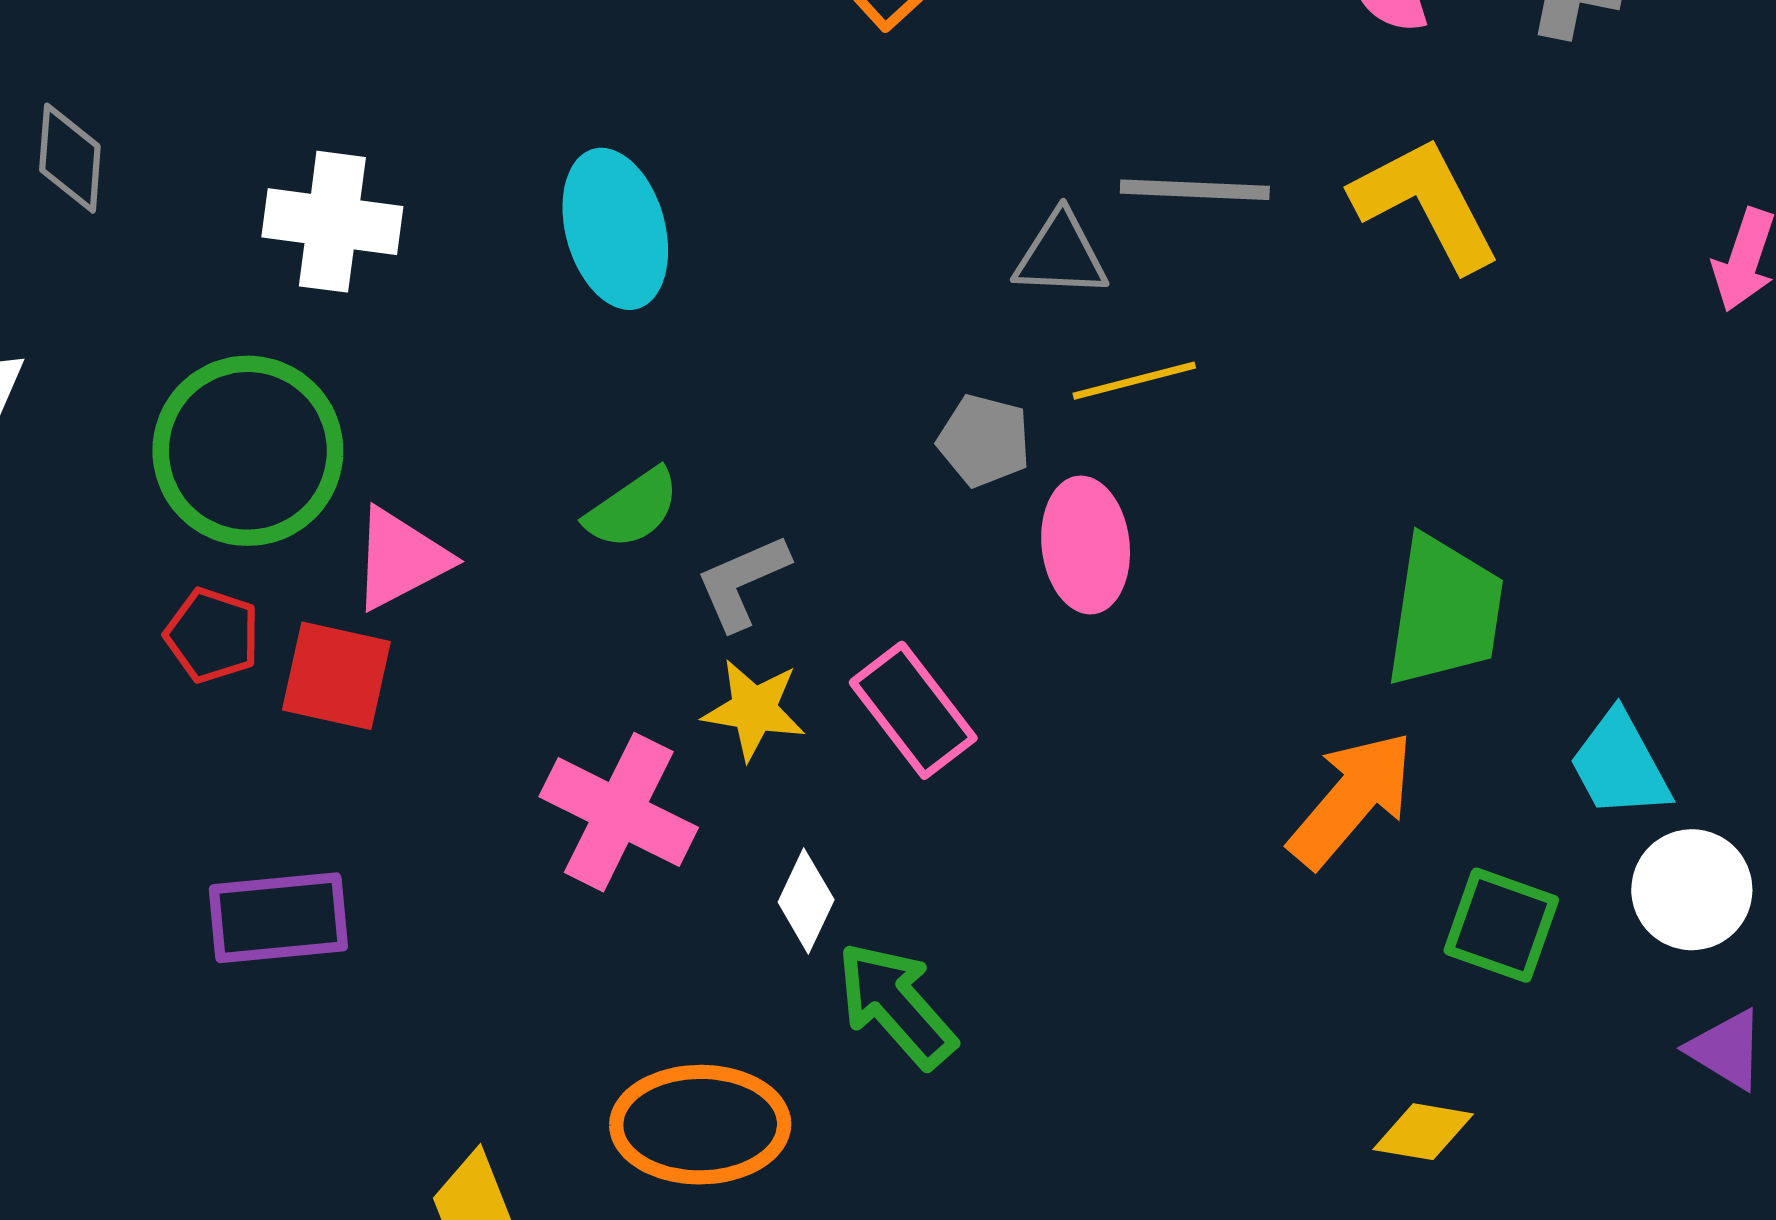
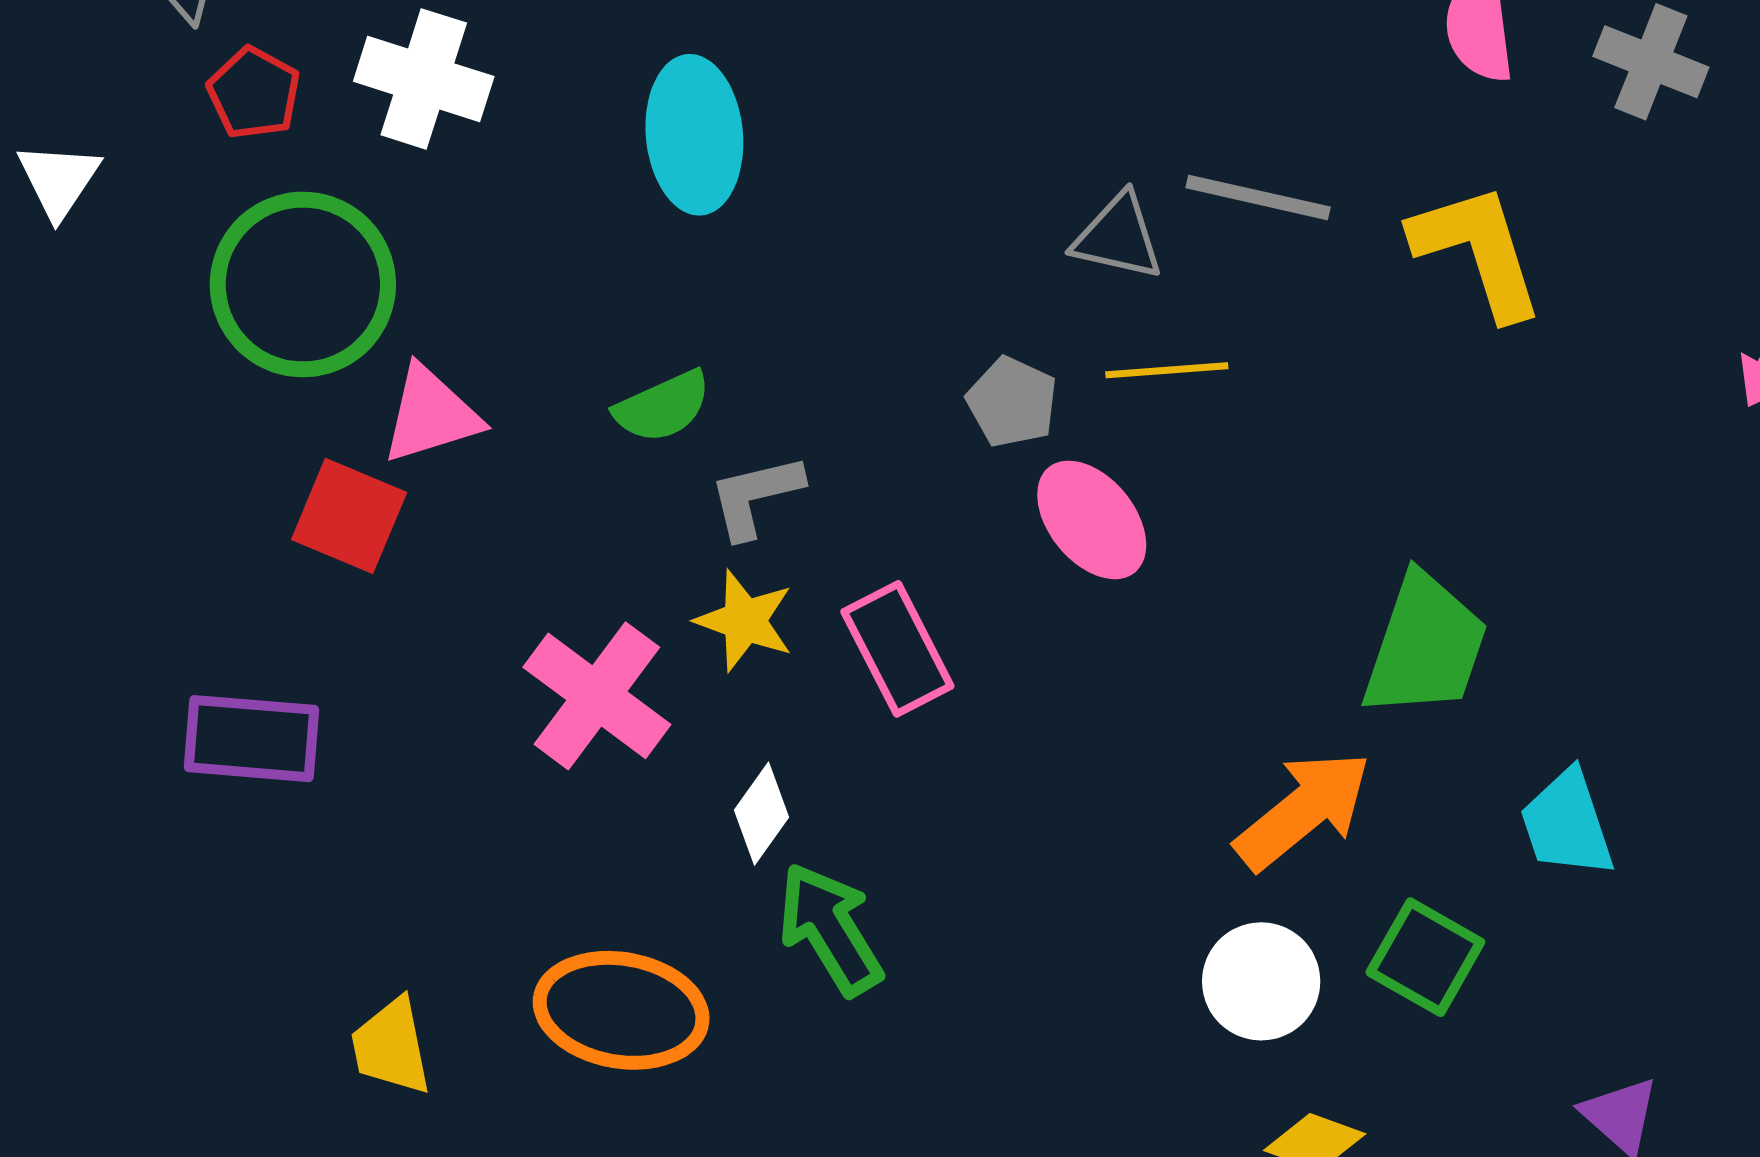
pink ellipse: (1086, 545) -> (1092, 520), turned -43
red pentagon: (212, 635) -> (254, 93), moved
white circle: (1692, 890) -> (1261, 981), moved

